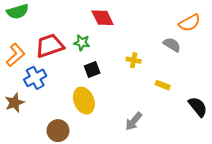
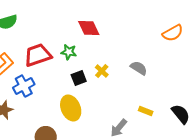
gray semicircle: (172, 45) -> (139, 68), moved
yellow cross: (134, 60) -> (102, 71), moved, turned 32
yellow rectangle: (163, 85) -> (146, 111), moved

